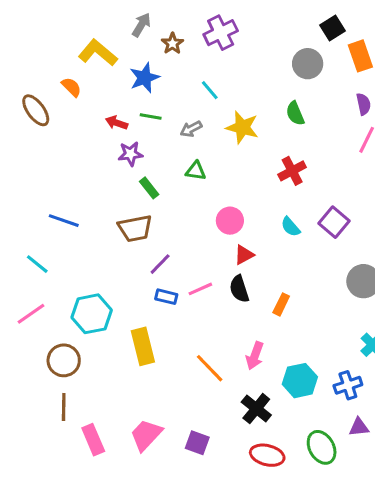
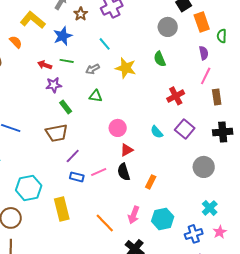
red cross: (292, 171) -> (176, 96), moved
cyan hexagon: (300, 381) -> (163, 219), moved

